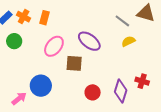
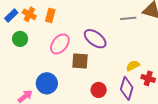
gray line: (122, 21) -> (128, 18), turned -42
yellow semicircle: (128, 41) -> (133, 66), moved

